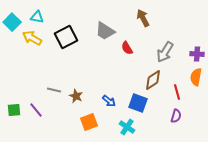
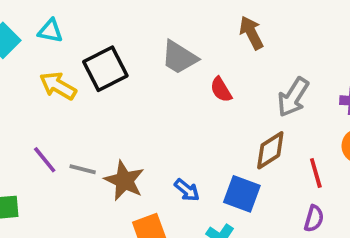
yellow arrow: (32, 38) -> (58, 86), moved
brown star: (76, 96) -> (124, 181), size x1.5
purple line: (36, 110) -> (45, 160), moved

